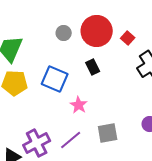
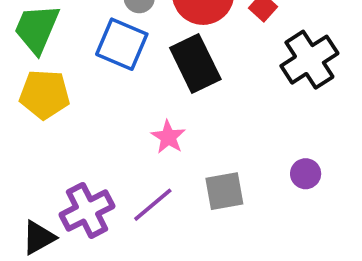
black rectangle: (93, 67) -> (195, 63), size x1.8
blue square: (55, 79) -> (122, 44), moved

